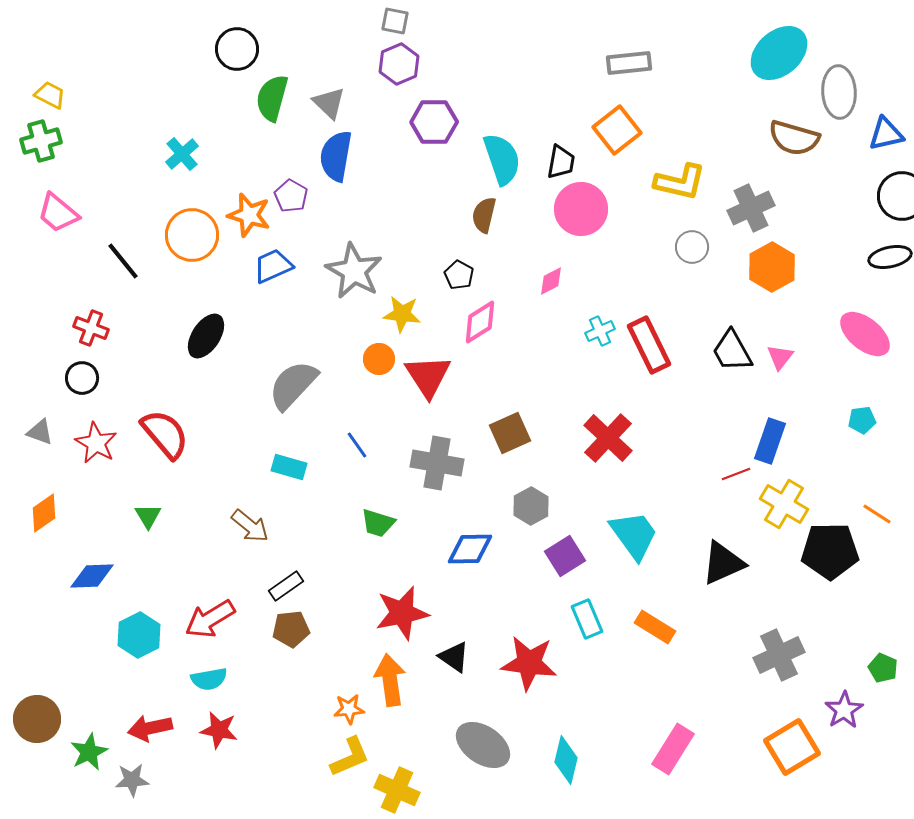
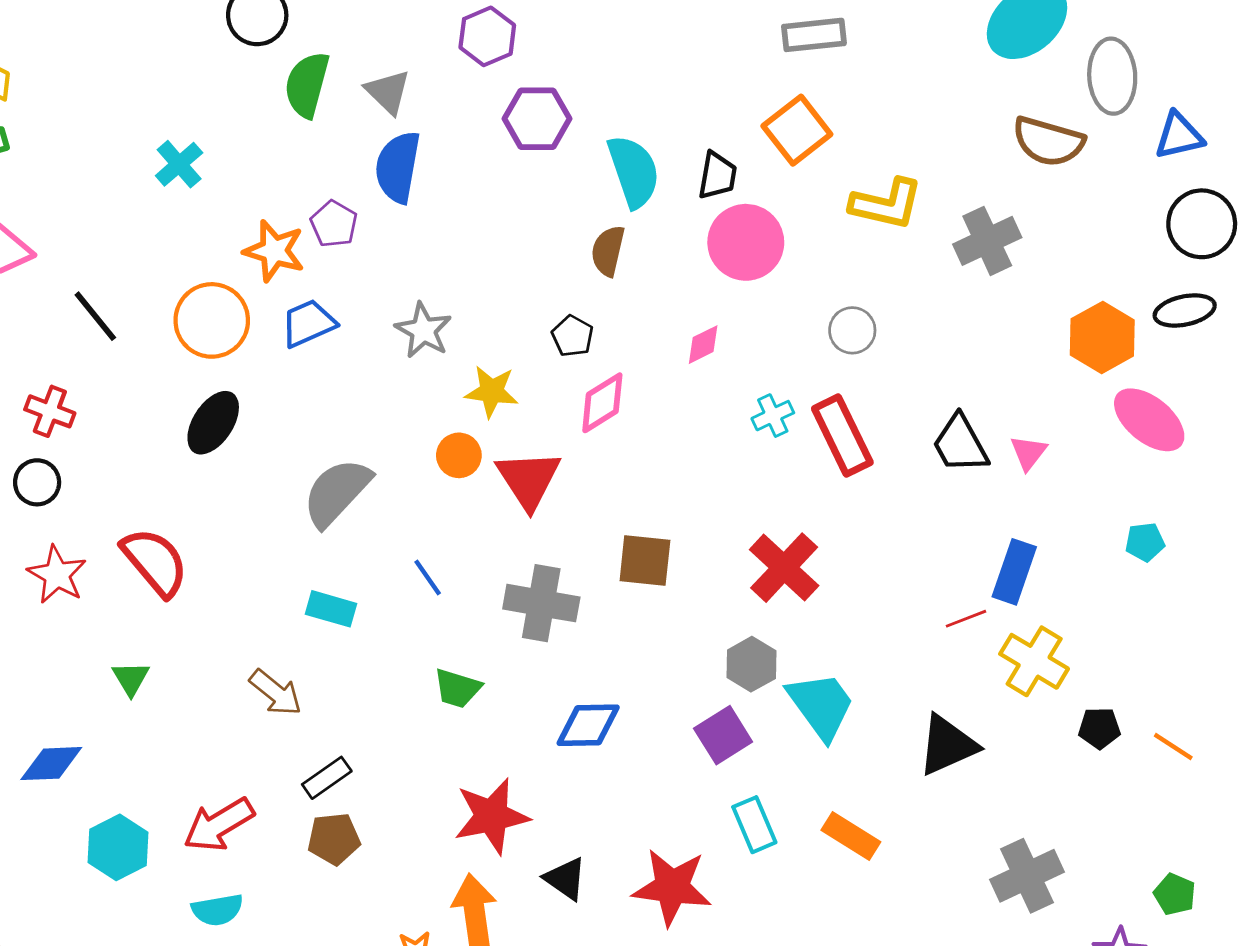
orange circle: (192, 235) -> (212, 320), moved
gray circle: (692, 247) -> (852, 330), moved
orange hexagon: (772, 267) -> (1102, 337), moved
gray star: (354, 271) -> (423, 330), size x0.7
brown square: (510, 433) -> (645, 560), turned 30
gray hexagon: (531, 506) -> (751, 664), moved
orange line: (877, 514) -> (1173, 747), moved
black pentagon: (830, 551) -> (1099, 728), size x0.5

